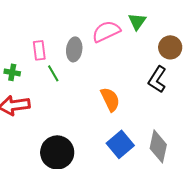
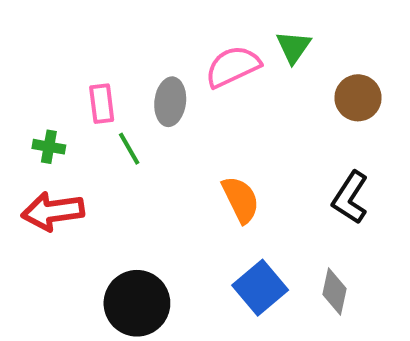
black L-shape: (157, 79) -> (350, 198), moved
gray diamond: (158, 146) -> (335, 291), size x0.7

